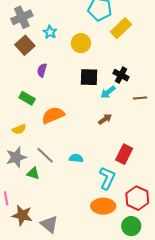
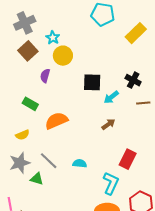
yellow rectangle: (121, 28) -> (136, 33), moved
yellow circle: (81, 43) -> (63, 56), moved
black cross: (121, 75) -> (133, 80), moved

